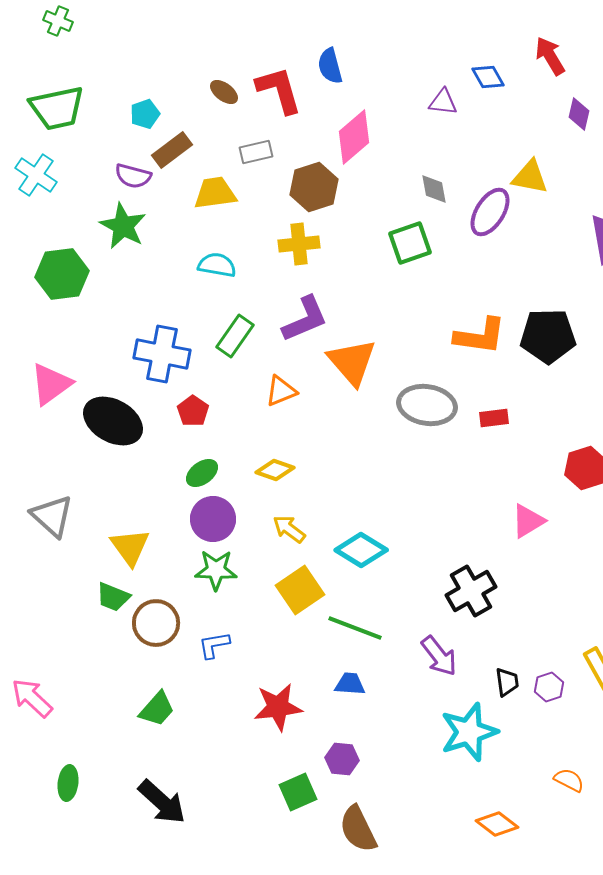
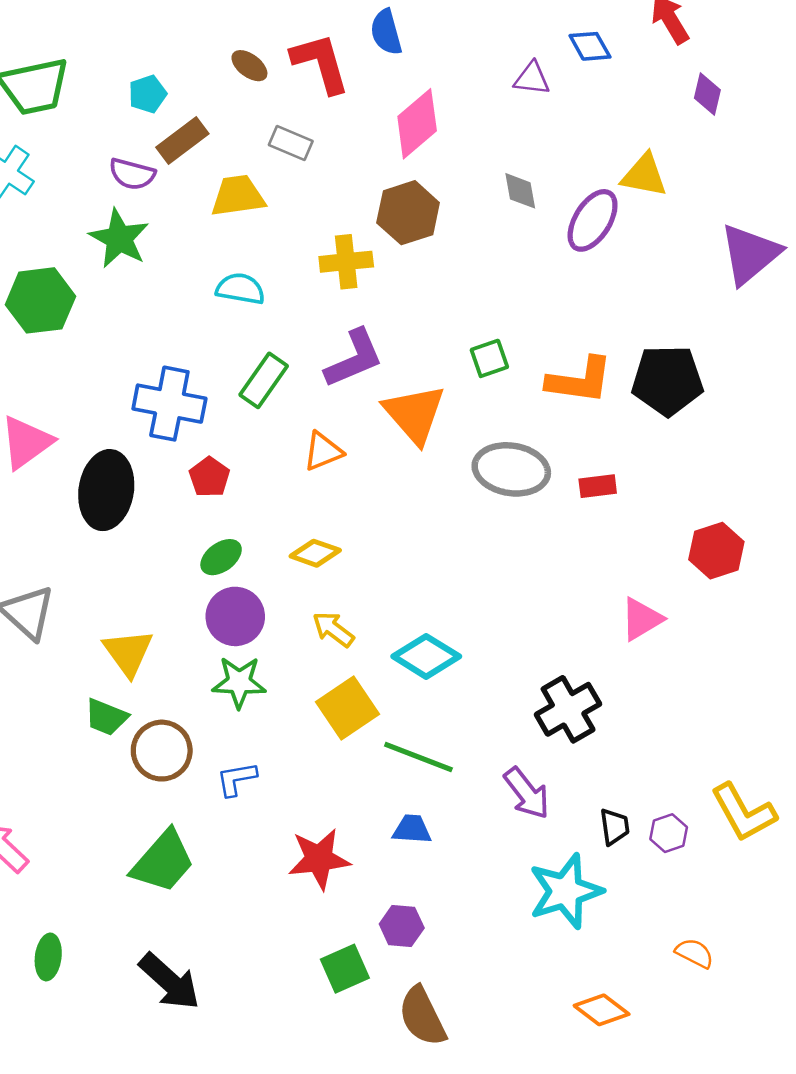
gray rectangle: (256, 152) -> (291, 143), turned 36
brown hexagon: (314, 187) -> (408, 213), moved
green square: (410, 243) -> (489, 358), moved, size x0.7
black ellipse: (113, 421) -> (106, 490), turned 70
green trapezoid: (157, 709) -> (163, 862), size x1.4

